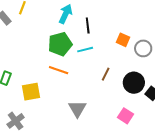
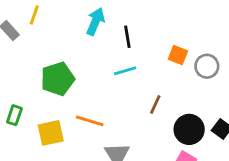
green pentagon: (60, 44) -> (58, 79), moved
orange line: (59, 70) -> (90, 121), moved
black circle: (134, 83) -> (189, 129), moved

